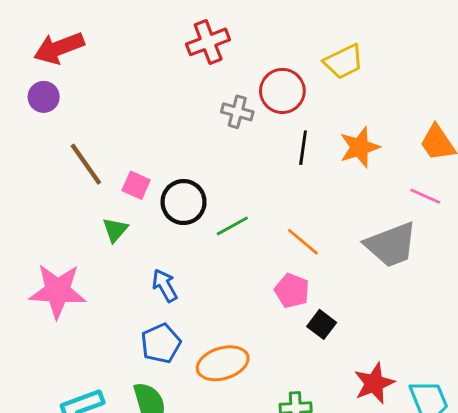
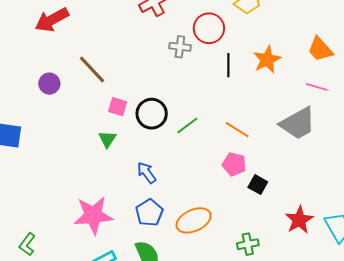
purple circle: (44, 97) -> (49, 84), moved
brown line: (86, 164) -> (92, 69), moved
pink star: (58, 291) -> (93, 215), moved

